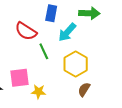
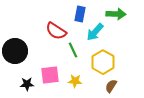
yellow star: (39, 92) -> (75, 81), moved

